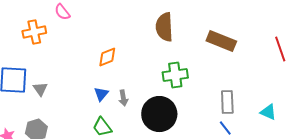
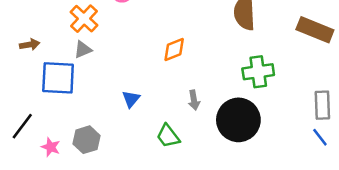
orange cross: (34, 32) -> (84, 19), turned -35
gray triangle: (40, 89) -> (83, 50), moved, turned 42
blue triangle: (101, 94) -> (131, 99), moved

